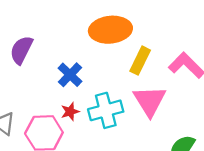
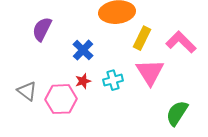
cyan cross: (106, 110) -> (113, 80), size x0.7

